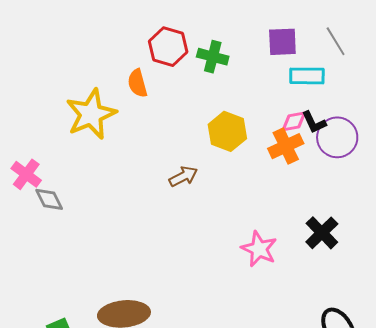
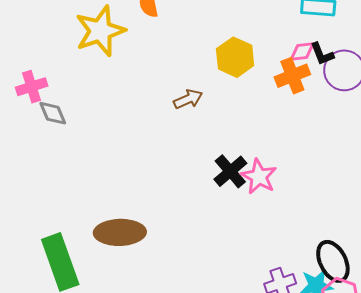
pink cross: (26, 174) -> (32, 87), turned 32
black cross: (322, 233) -> (230, 171), moved

